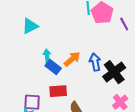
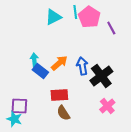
cyan triangle: (30, 26) -> (53, 17), moved
red rectangle: (58, 91) -> (59, 95), moved

